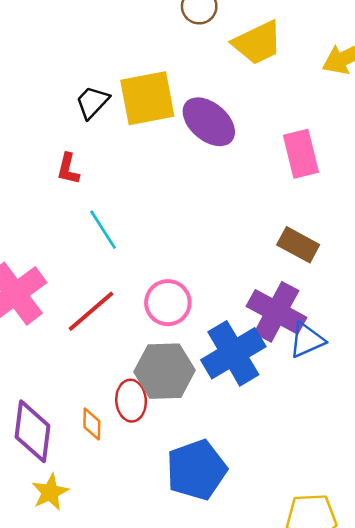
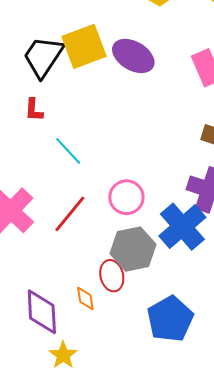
black trapezoid: (92, 102) -> (43, 57), size x1.6

